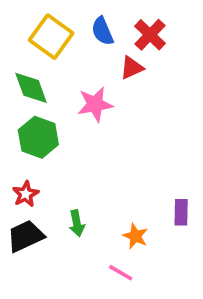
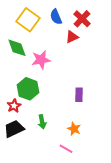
pink star: (95, 104) -> (41, 60), moved
green hexagon: (38, 137) -> (28, 89), moved
purple rectangle: (181, 212) -> (79, 95), moved

